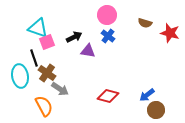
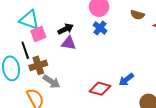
purple triangle: (88, 51) -> (69, 43), moved
brown cross: (47, 73) -> (38, 65), turned 36
blue arrow: (147, 95) -> (126, 80), moved

